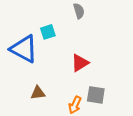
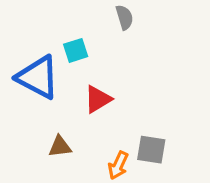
red triangle: (80, 63) -> (98, 99), moved

